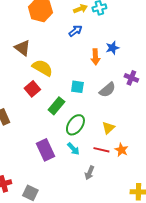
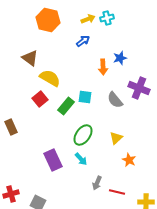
purple cross: (131, 78) -> (139, 88), size x1.5
gray semicircle: (107, 90) -> (115, 100), turned 90
green rectangle: (56, 106) -> (66, 106), moved
red line: (101, 150) -> (117, 192), moved

